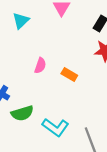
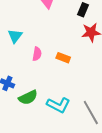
cyan triangle: (21, 21) -> (15, 36), moved

